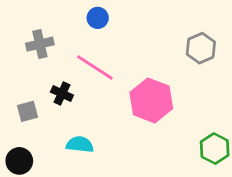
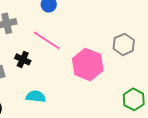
gray hexagon: (201, 48) -> (124, 44), moved

